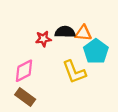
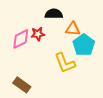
black semicircle: (65, 32) -> (54, 14), moved
pink diamond: (24, 71) -> (21, 39), moved

